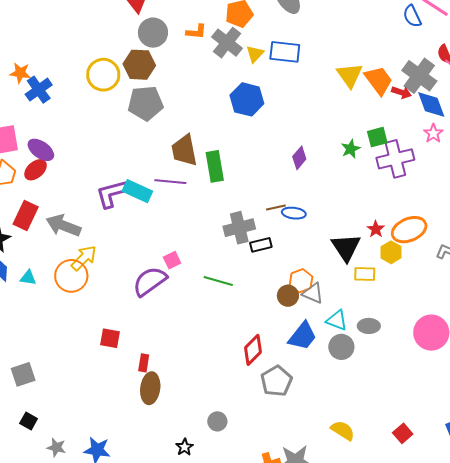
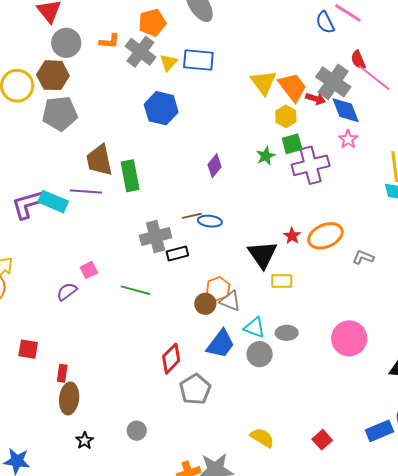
yellow hexagon: (391, 252) -> (286, 116), moved
purple semicircle: (150, 281) -> (67, 292), size x0.6
black star: (185, 447) -> (85, 441), moved

